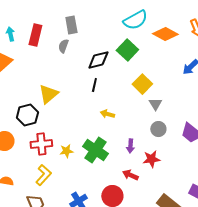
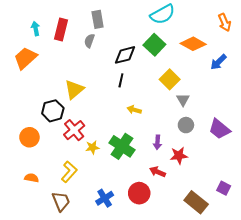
orange diamond: (165, 34) -> (193, 44), moved
red cross: (41, 144) -> (74, 130), moved, turned -35

